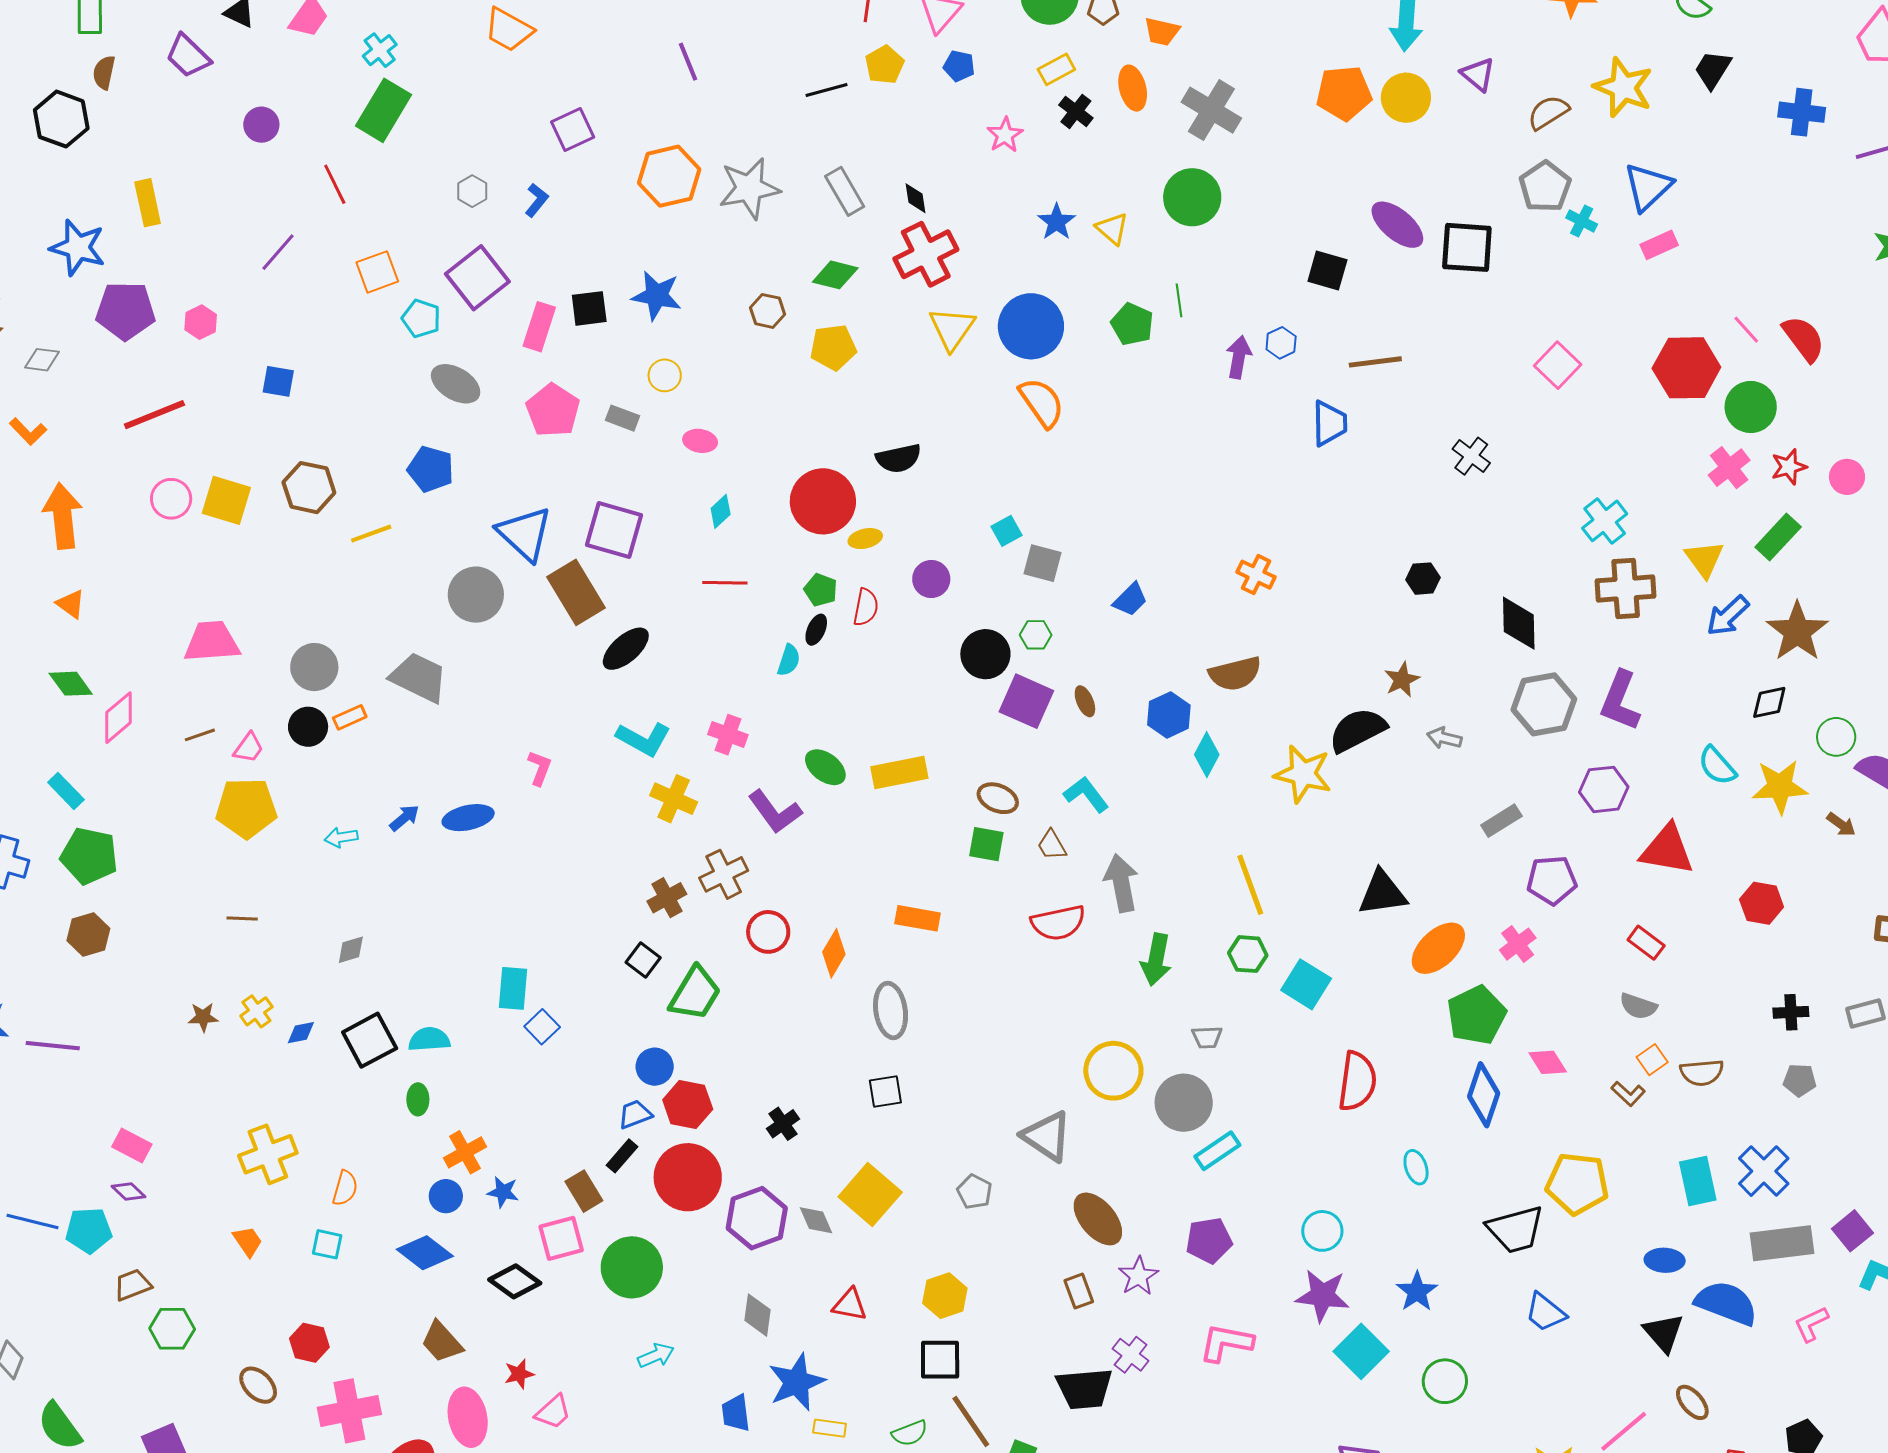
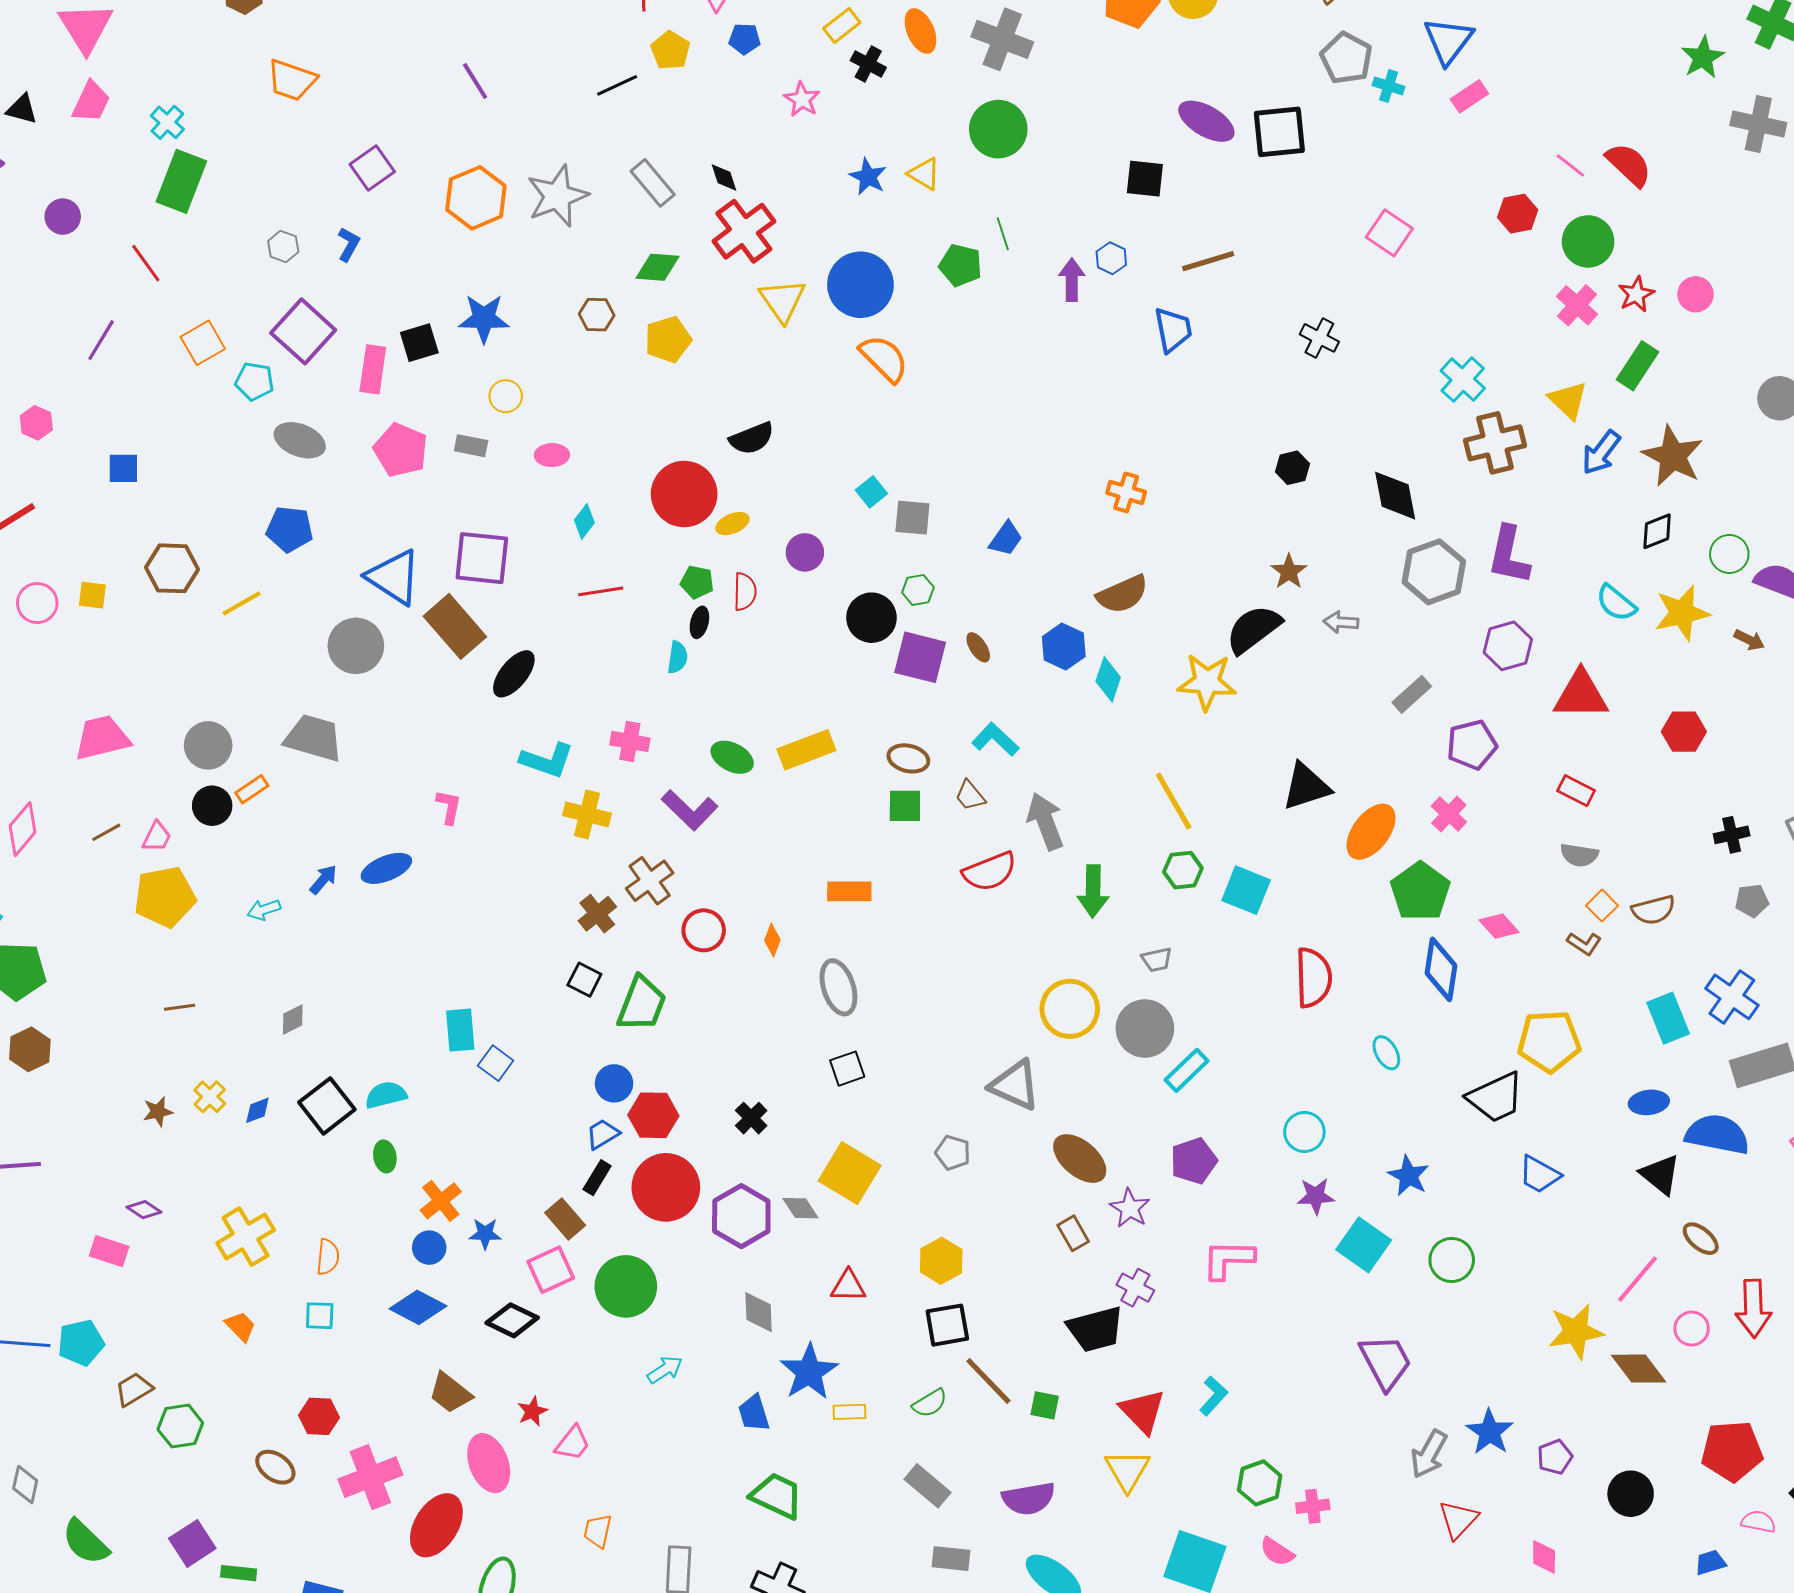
red hexagon: (1686, 368) -> (1518, 214), size x0.6
yellow square: (226, 500) -> (92, 595), size x0.6
orange diamond: (834, 953) -> (772, 940), size x0.7
purple diamond: (128, 1191) -> (144, 1210), moved
purple star: (1322, 1296) -> (1316, 1196), size x0.7

